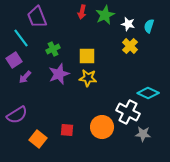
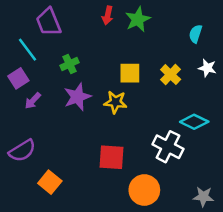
white star: (128, 24) -> (207, 68), moved
yellow cross: (130, 46) -> (171, 74), moved
yellow square: (87, 56) -> (130, 73), moved
orange circle: (102, 127) -> (144, 190), moved
red square: (67, 130) -> (112, 157), moved, size x1.5
gray star: (143, 134) -> (203, 197), moved

